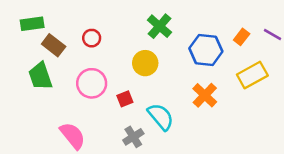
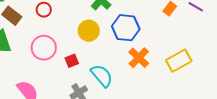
blue hexagon: (206, 50) -> (126, 28), moved
yellow rectangle: (252, 75) -> (179, 61), moved

